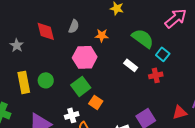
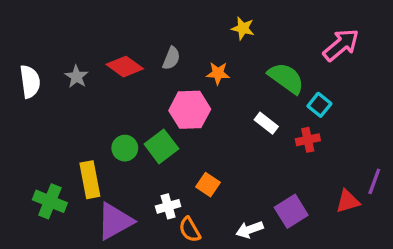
red diamond: (46, 31) -> (125, 67), turned -40
gray star: (17, 45) -> (77, 77), moved
yellow rectangle: (24, 82) -> (90, 180), moved
green square: (81, 86) -> (161, 146), moved

